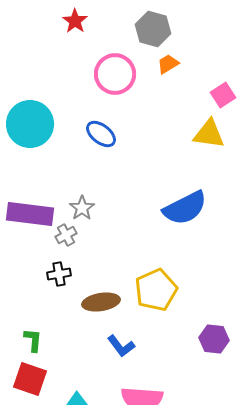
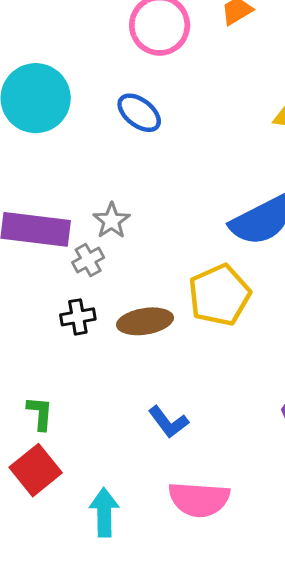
yellow pentagon: (156, 290) -> (219, 295), moved
brown ellipse: (101, 302) -> (145, 321), moved
red square: (30, 379) -> (36, 470), turned 32

